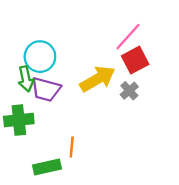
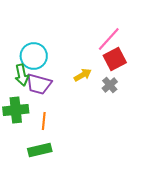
yellow arrow: (98, 79) -> (83, 75), size x0.6
orange line: (72, 147) -> (44, 121), moved

